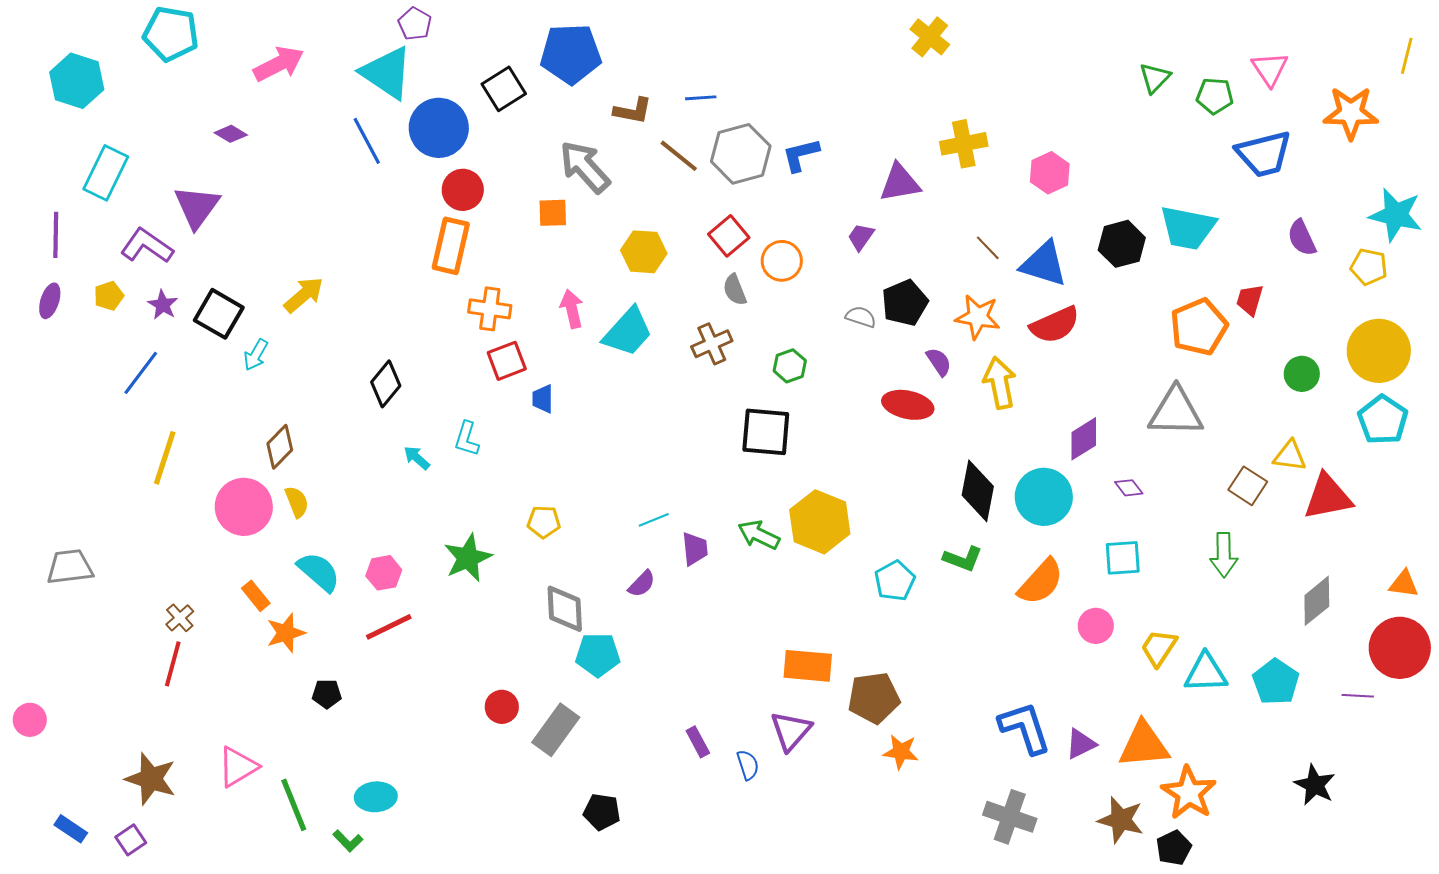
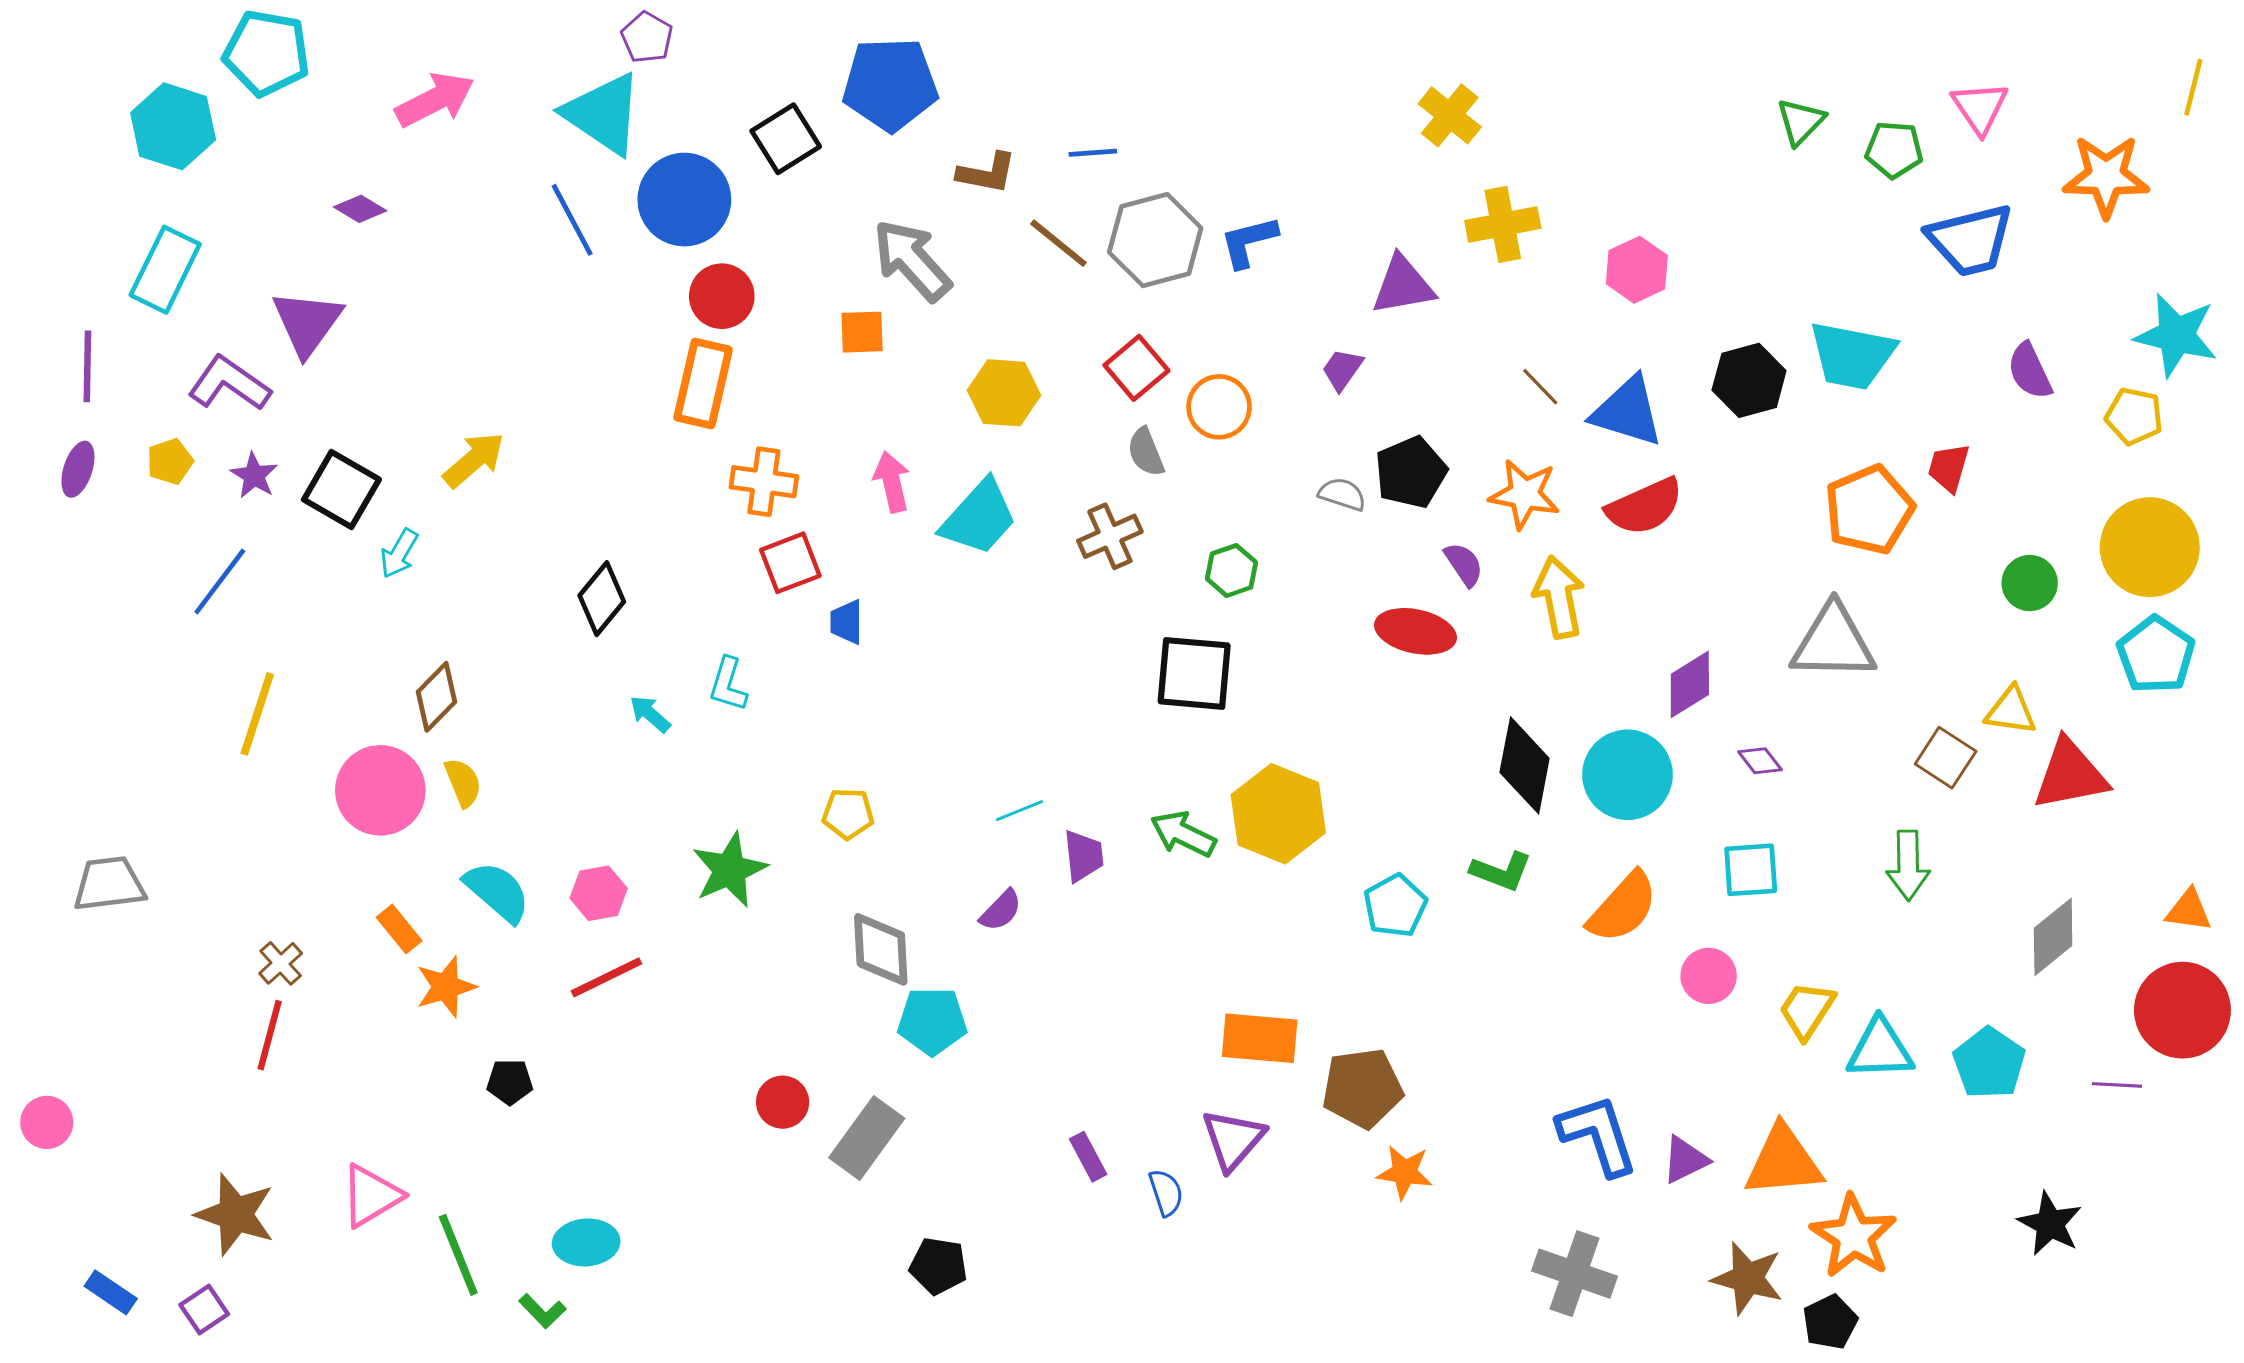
yellow cross: (930, 37) -> (1450, 115), moved
cyan hexagon: (77, 81) -> (173, 126), moved

